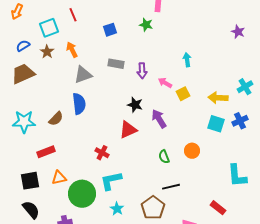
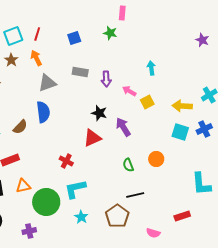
red line: (73, 15) -> (37, 34), moved, turned 40
red rectangle: (218, 208) -> (182, 216), turned -56

